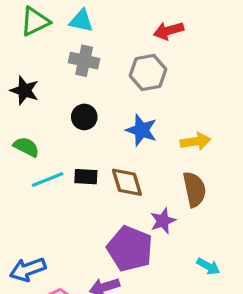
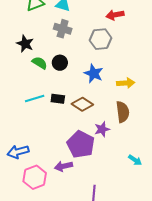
green semicircle: (26, 147) -> (40, 63), moved
brown diamond: (127, 182) -> (82, 104), turned -45
cyan arrow: (208, 266) -> (135, 160), moved

